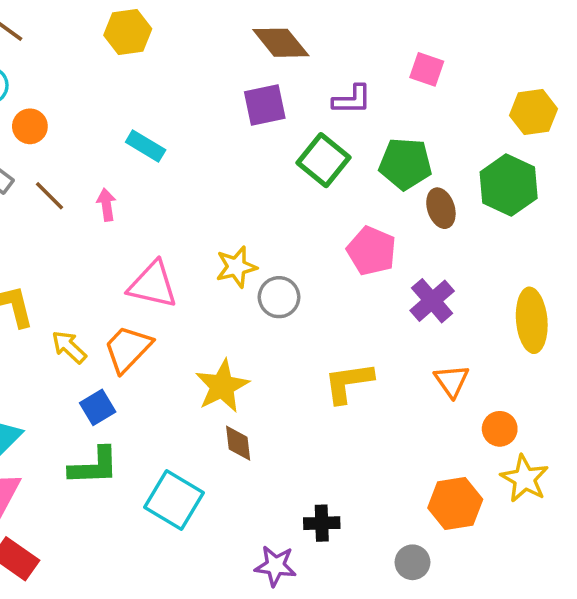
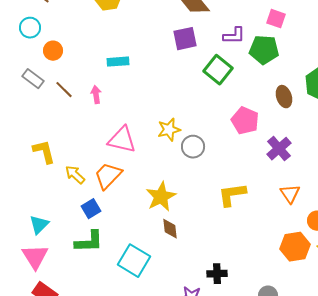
cyan rectangle: (146, 146) -> (118, 62), turned -35
green pentagon: (405, 164) -> (264, 50), moved
orange hexagon: (455, 504) -> (295, 247), moved

